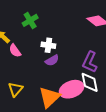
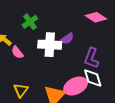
white cross: (48, 45) -> (50, 45), size x1.6
purple semicircle: (52, 60) -> (67, 39), moved

